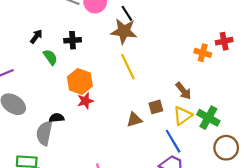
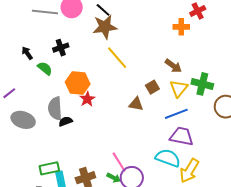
black arrow: (36, 36) -> (27, 53), turned -56
brown triangle: (134, 120) -> (136, 104), turned 42
gray semicircle: (44, 133) -> (55, 108), moved
blue line: (173, 141) -> (176, 114), turned -65

